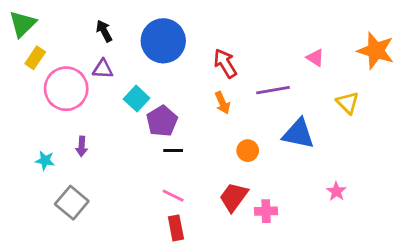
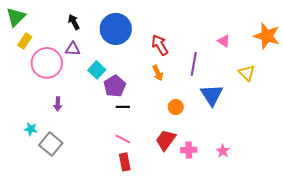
purple line: (273, 90) -> (194, 64), turned -70
blue triangle: (298, 134) -> (212, 95), turned 45
cyan star: (45, 160) -> (31, 129), moved
pink star: (336, 191) -> (223, 151), moved

